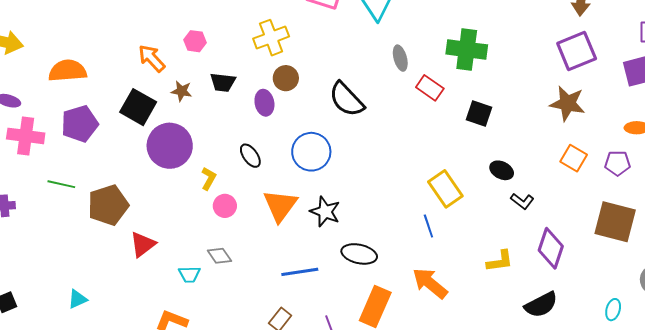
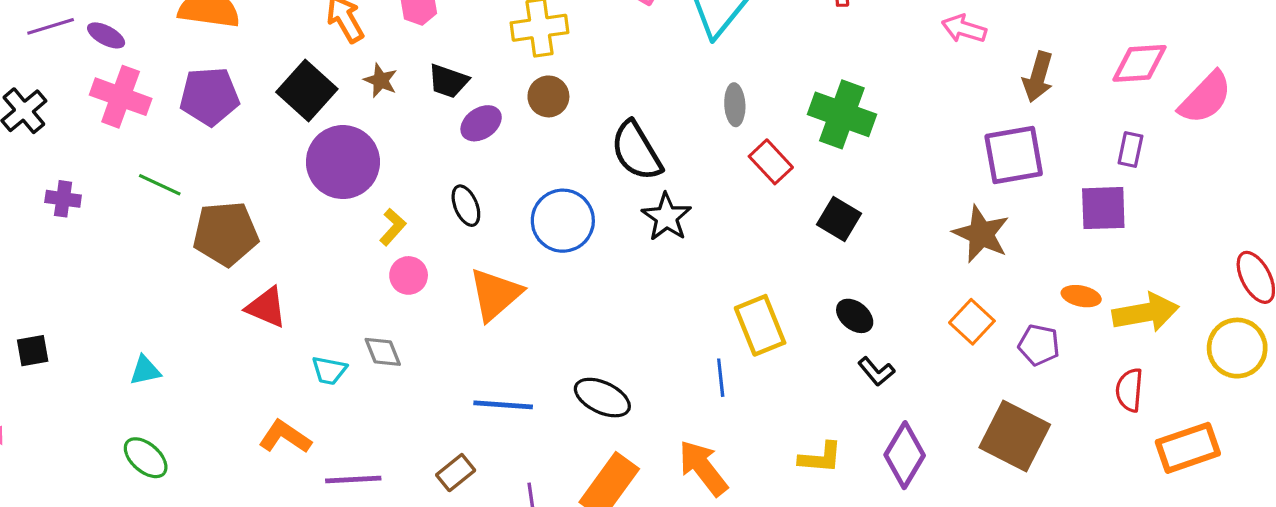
purple ellipse: (264, 103) -> (481, 123), moved, turned 55
black star: (325, 212) -> (667, 217), moved
red triangle: (143, 244) -> (266, 307), turned 48

